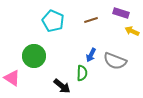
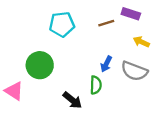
purple rectangle: (121, 13) -> (131, 14), moved
cyan pentagon: (53, 21) -> (62, 24), turned -30
yellow arrow: (132, 31) -> (141, 42), moved

